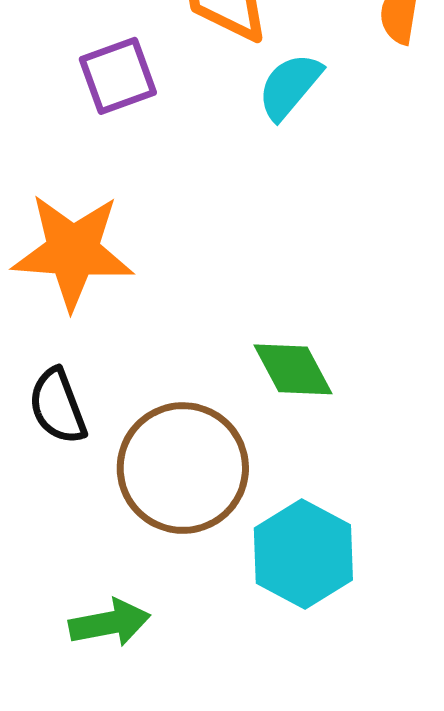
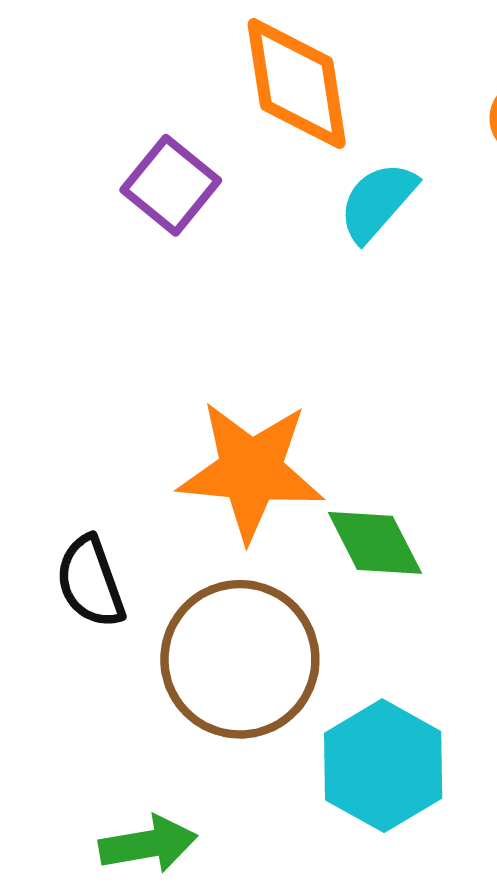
purple square: (118, 76) -> (171, 185), turned -32
orange star: (73, 251) -> (251, 471), moved

